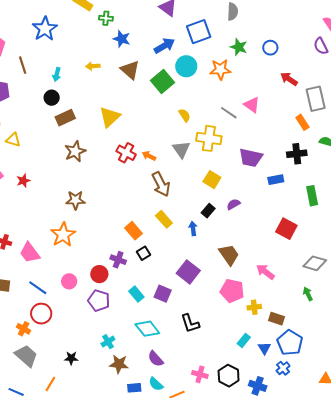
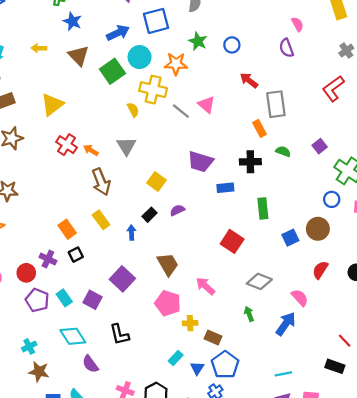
yellow cross: (209, 138) -> (153, 90), moved
purple pentagon: (99, 301) -> (37, 300), moved
purple semicircle: (156, 359) -> (90, 364), moved

